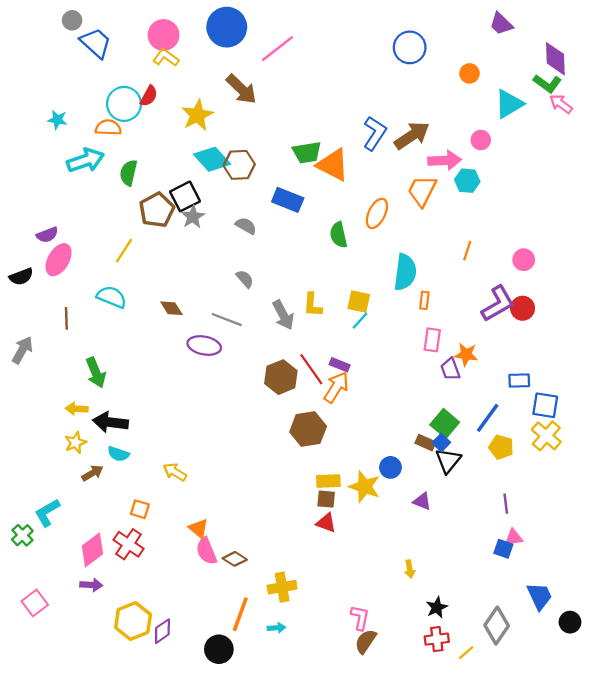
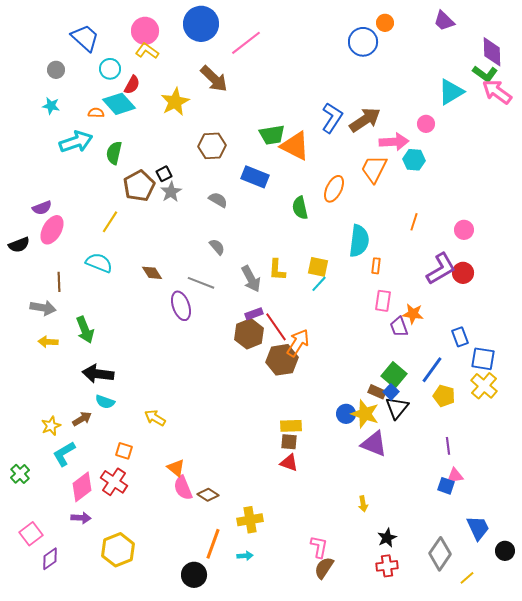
gray circle: (72, 20) -> (56, 70), moved
orange circle: (470, 73) -> (385, 23), moved
cyan circle: (124, 104) -> (110, 69), moved, size x0.7
pink arrow: (561, 104) -> (497, 92), size x1.4
orange semicircle: (108, 128) -> (96, 113), size x0.7
cyan diamond: (212, 159) -> (119, 104), moved
black square: (185, 196) -> (164, 174), size x0.6
purple ellipse: (204, 346) -> (181, 306), turned 60
gray arrow: (22, 350) -> (43, 308), moved, turned 70
purple rectangle: (340, 365) -> (254, 314), moved, turned -42
blue rectangle: (519, 381) -> (460, 337), turned 72
yellow arrow: (77, 409) -> (48, 342), moved
brown hexagon: (308, 429) -> (282, 360), moved
yellow star: (75, 443) -> (51, 426), moved
yellow star: (365, 487) -> (365, 414), moved
purple triangle: (422, 501) -> (374, 444), size x1.6
cyan L-shape: (47, 513) -> (64, 454), moved
purple diamond: (162, 631) -> (50, 559), moved
yellow line: (466, 653) -> (467, 578), moved

